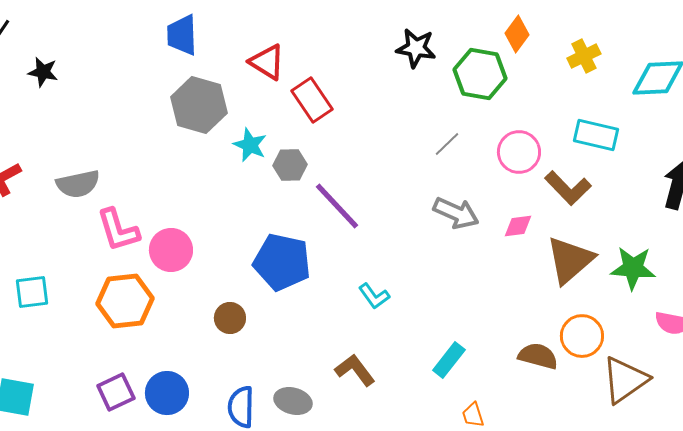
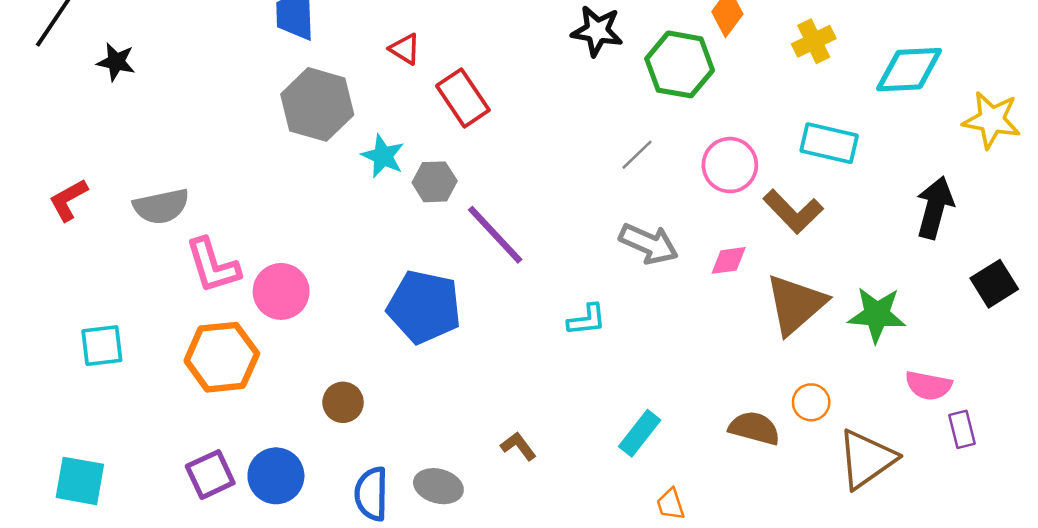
red triangle: (267, 62) -> (405, 49), size x0.7
cyan L-shape: (374, 296) -> (587, 320), moved, turned -60
brown circle: (230, 318) -> (343, 402), moved
orange circle: (582, 336) -> (811, 402), size x0.7
brown L-shape: (355, 370) -> (518, 446), size x0.7

